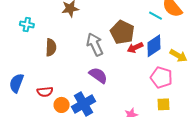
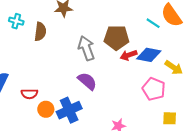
brown pentagon: (122, 32) -> (116, 38), turned -30
blue diamond: (154, 46) -> (149, 55), turned 40
brown semicircle: (51, 47) -> (40, 32), moved
yellow square: (164, 104) -> (170, 118), moved

